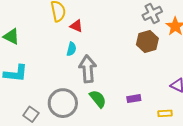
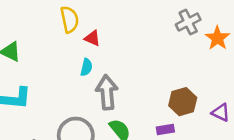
brown hexagon: (147, 41) -> (183, 102), moved

